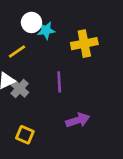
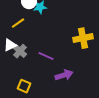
yellow cross: (84, 44) -> (83, 38), moved
purple line: (59, 82) -> (46, 56), moved, turned -63

